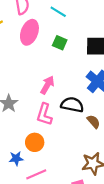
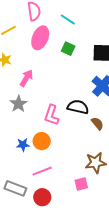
pink arrow: (47, 85) -> (26, 78), moved
blue star: (16, 158) -> (23, 145), moved

